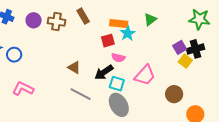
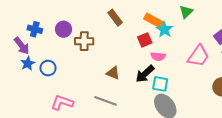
brown cross: (56, 22) -> (84, 41), moved
orange rectangle: (119, 23) -> (153, 20), turned 30
pink trapezoid: (145, 75) -> (198, 56), moved
gray line: (81, 94) -> (106, 101), moved

